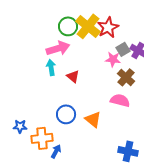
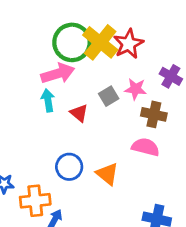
green circle: (68, 26) -> (72, 42), size x1.4
gray square: (123, 49) -> (109, 96), moved
brown cross: (126, 77) -> (154, 114), turned -30

